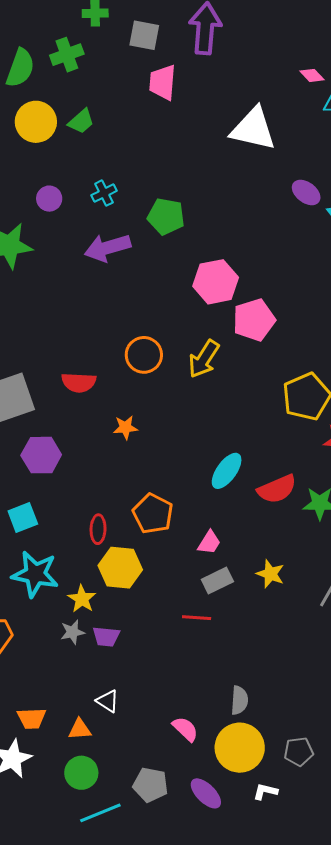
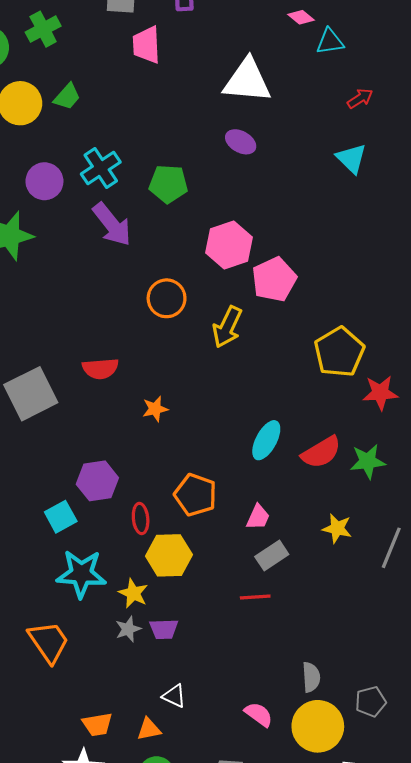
purple ellipse: (306, 192) -> (241, 142), moved
cyan cross: (104, 193) -> (101, 168), size x1.5
purple circle: (49, 199) -> (44, 181), size x1.4
purple arrow: (108, 248) -> (112, 224), turned -105
orange circle: (144, 355) -> (167, 298), moved
purple hexagon: (41, 455) -> (97, 481), moved
yellow star: (270, 574) -> (337, 528), moved
gray pentagon: (299, 752) -> (371, 702), moved

